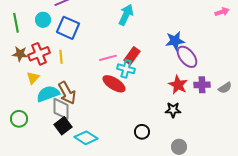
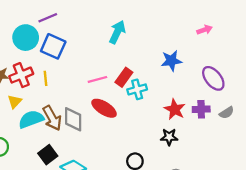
pink arrow: (222, 12) -> (205, 30), moved
cyan circle: (43, 20) -> (26, 38), size x1.5
purple ellipse: (187, 57) -> (213, 78), moved
cyan cross: (126, 69) -> (137, 89), moved, turned -30
gray diamond: (61, 109) -> (73, 119), moved

